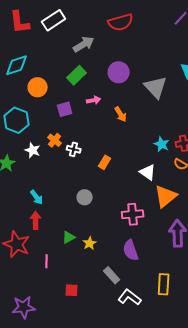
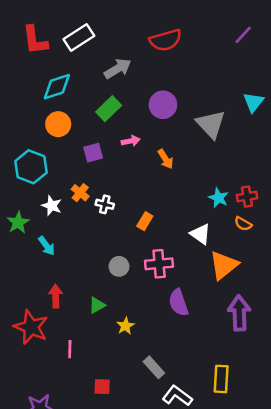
cyan diamond: (17, 65) -> (57, 87), moved
cyan arrow: (37, 197) -> (47, 246), moved
pink cross: (133, 214) -> (159, 264), moved
green triangle: (69, 237) -> (97, 305), moved
purple semicircle: (131, 250) -> (178, 303), moved

